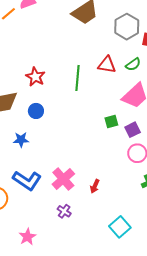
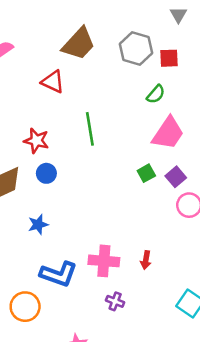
red triangle: (107, 65) -> (53, 82), moved, turned 30
blue circle: (36, 111) -> (46, 173), moved
pink cross: (63, 179) -> (104, 261), turned -30

